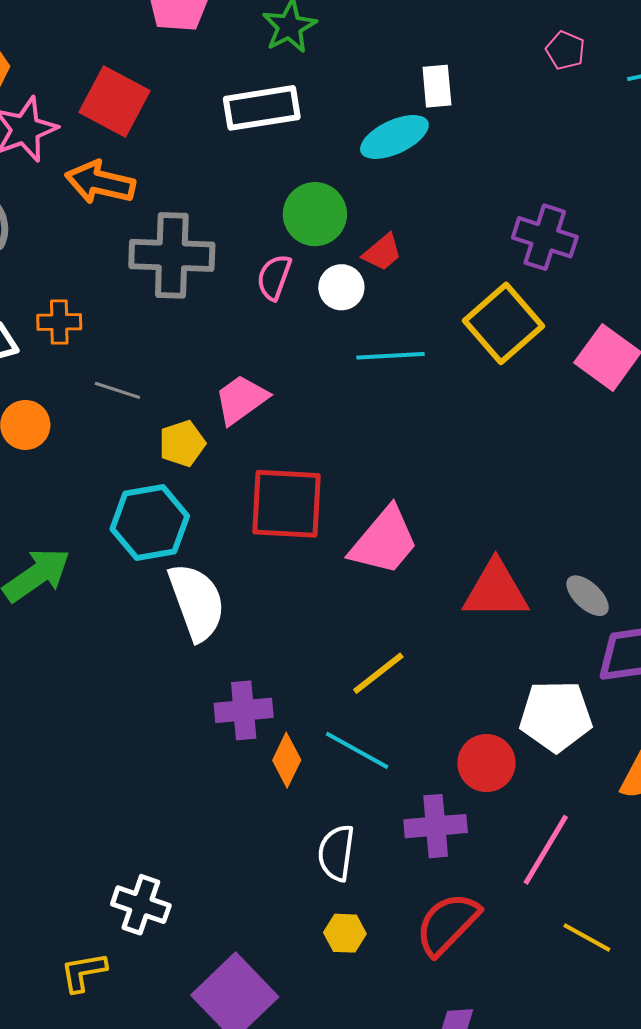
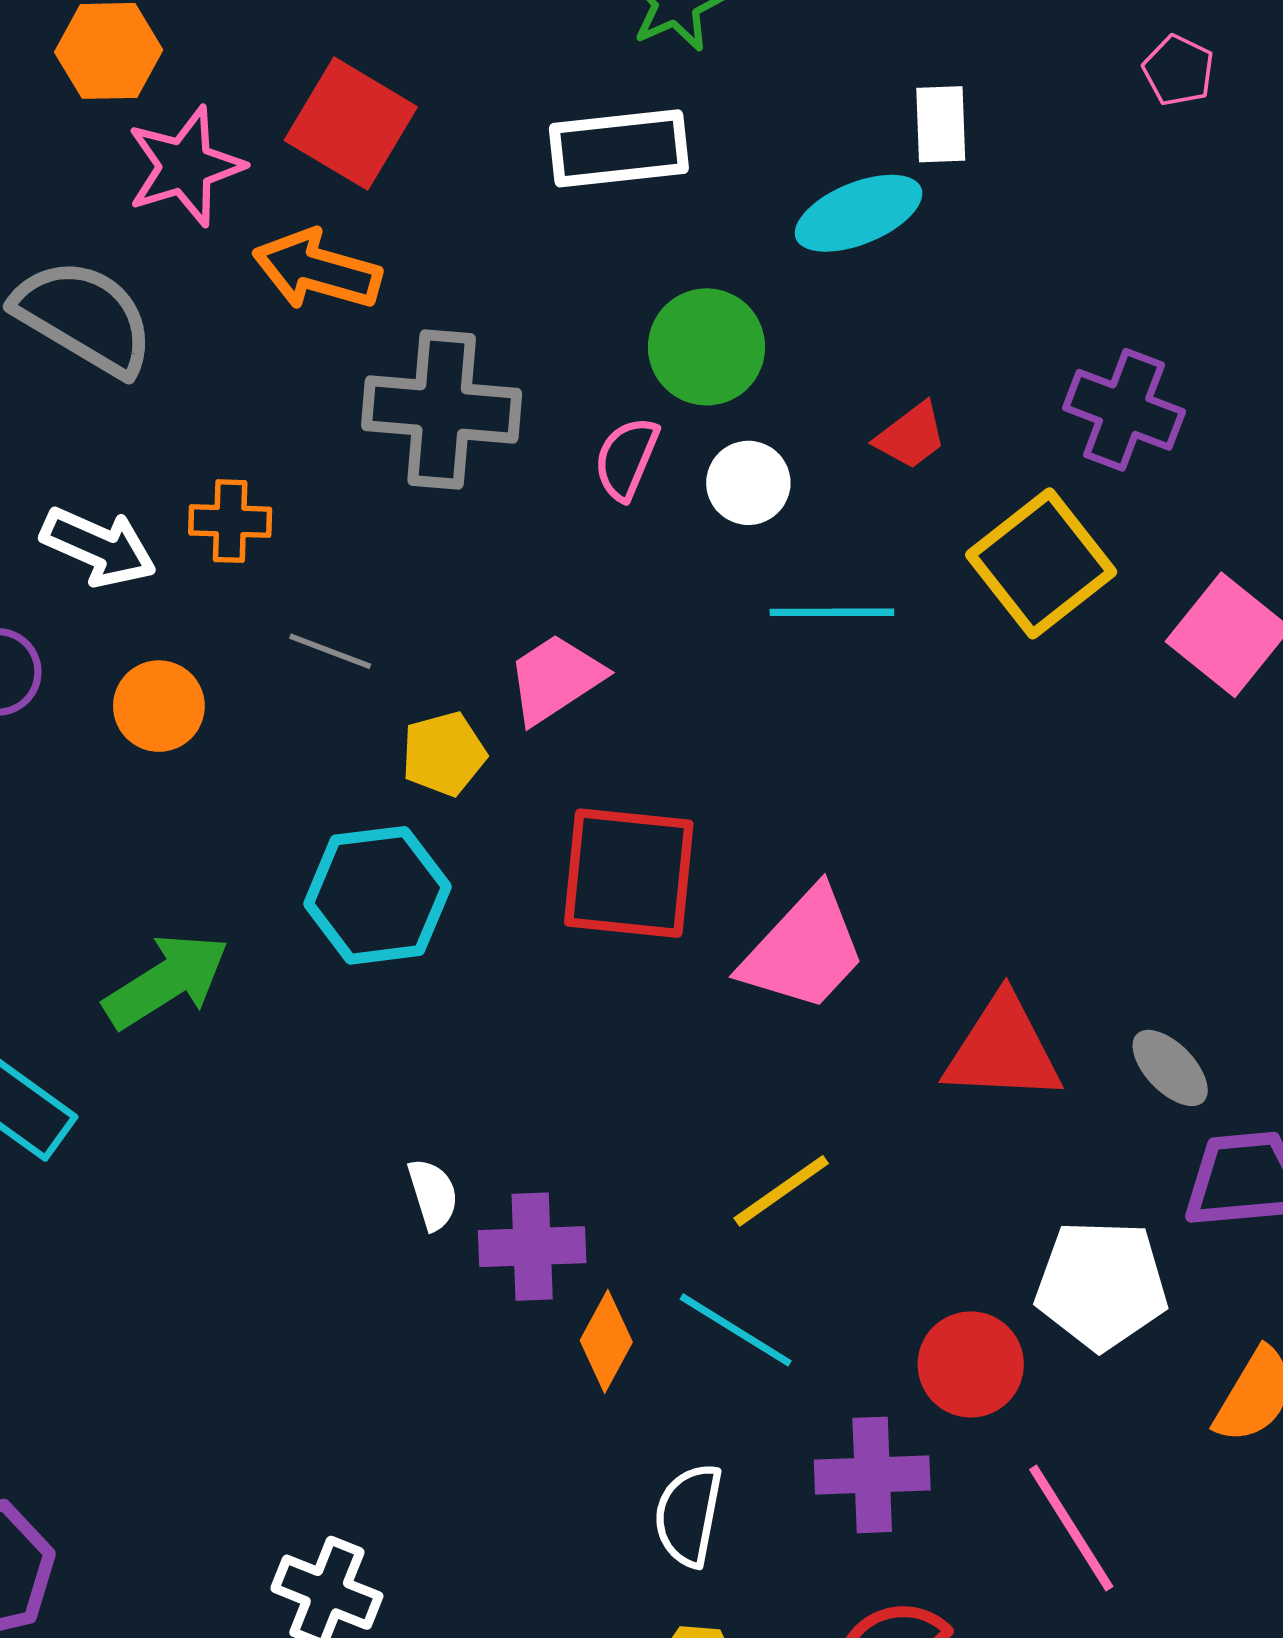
red trapezoid: (382, 252) -> (911, 436), moved
white semicircle: (197, 602) -> (433, 1194), moved, size x0.5
pink line: (546, 850) -> (1071, 1528), turned -66

